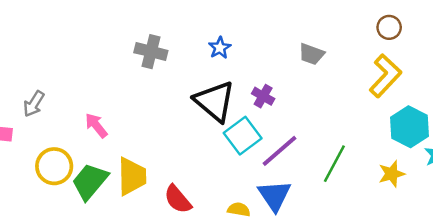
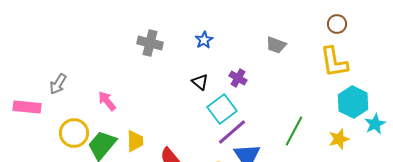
yellow L-shape: (385, 76) -> (334, 62), turned 128
black triangle: (215, 101) -> (200, 82), size x0.5
purple line: (280, 151) -> (232, 132), moved
yellow trapezoid: (132, 176) -> (135, 141), size x0.7

